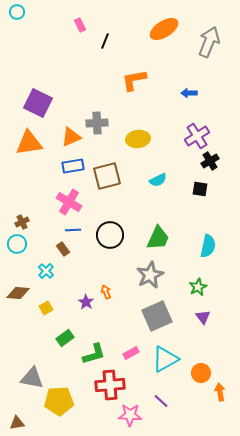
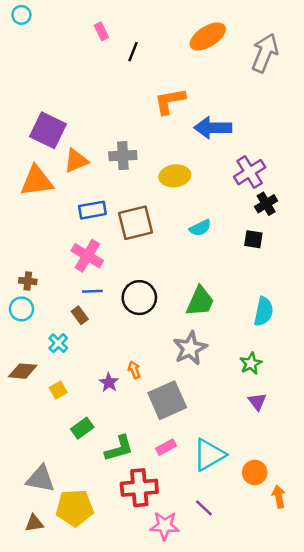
blue arrow: (189, 93) -> (213, 128), moved, size x1.8
orange triangle: (71, 137) -> (76, 161), moved
brown cross: (22, 222) -> (28, 281), turned 32
gray square: (157, 316) -> (167, 400), moved
brown triangle: (17, 423) -> (34, 523), moved

